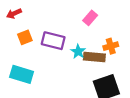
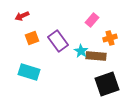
purple rectangle: (53, 41) -> (58, 41), turned 40
orange cross: (111, 46) -> (110, 38), moved

